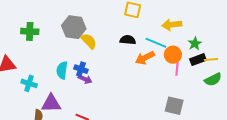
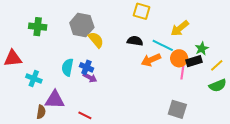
yellow arrow: (172, 25) -> (180, 28), turned -36
yellow line: (211, 59) -> (217, 65), turned -40
black rectangle: (198, 60) -> (194, 61), moved

